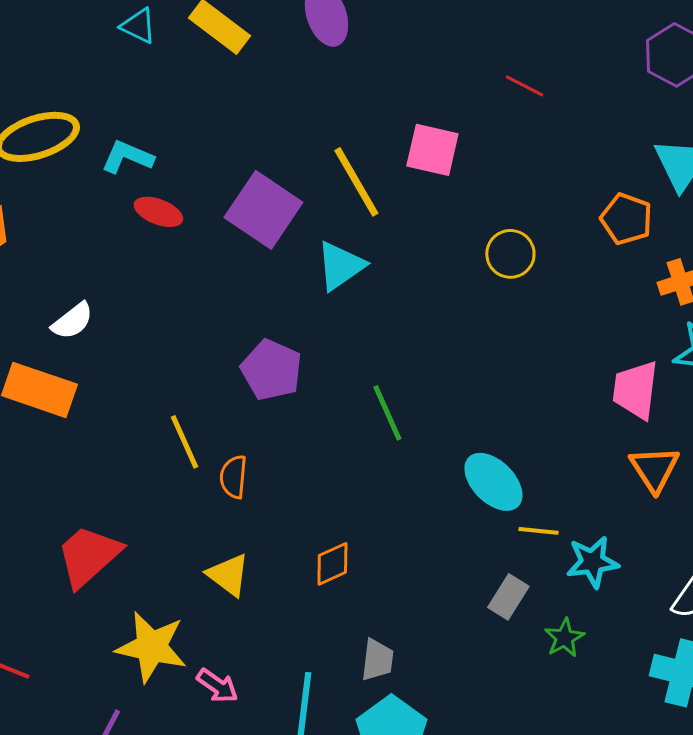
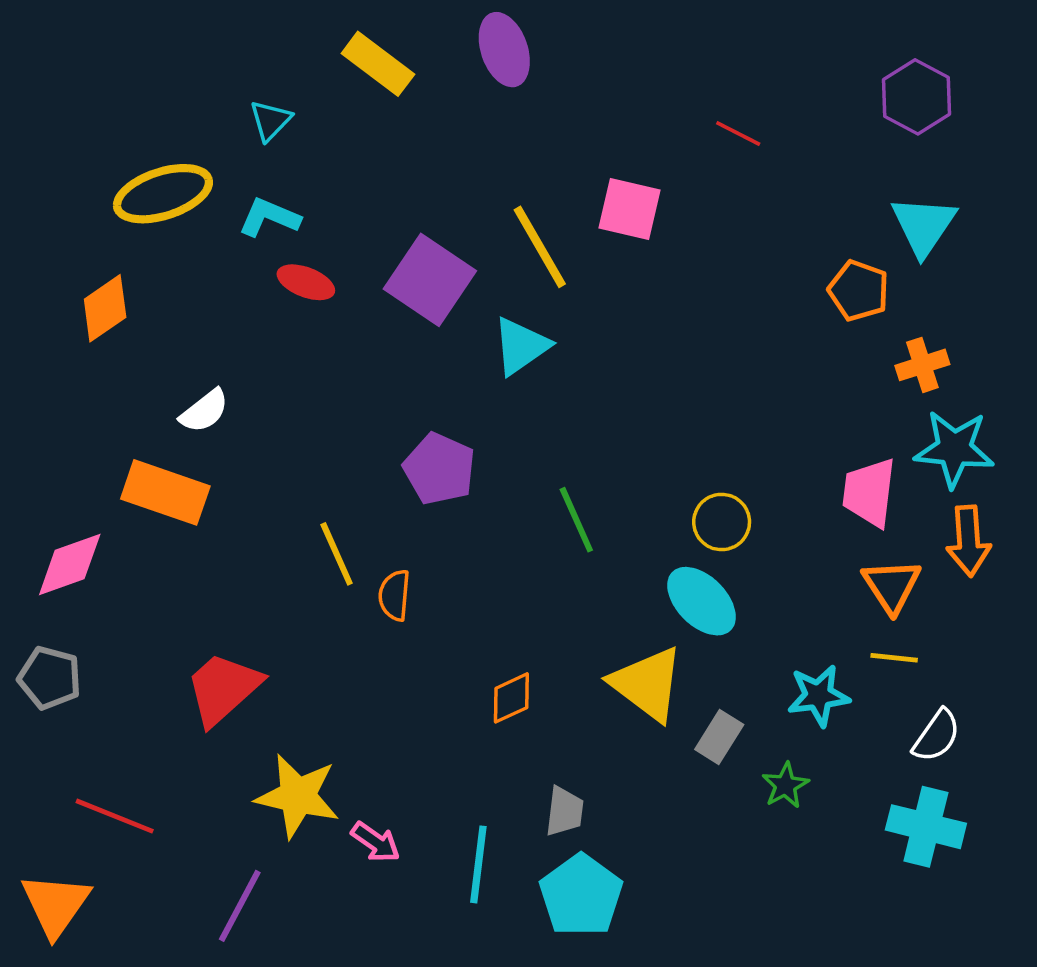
cyan triangle: (138, 26) -> (270, 120), moved, turned 48
yellow circle: (510, 254) -> (722, 522), moved
yellow line: (538, 531) -> (894, 658), moved
yellow triangle: (228, 575) -> (647, 684), moved, size x1.5

